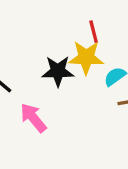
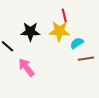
black star: (58, 71) -> (30, 32), moved

